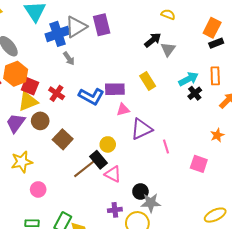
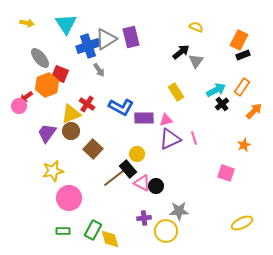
orange rectangle: (215, 76) -> (242, 87), turned 36
red square: (30, 86) -> (60, 74), moved
purple rectangle: (115, 89) -> (144, 118), moved
yellow triangle: (28, 101) -> (71, 114), moved
pink triangle: (123, 110) -> (166, 120), moved
pink line: (166, 146) -> (194, 138), moved
pink circle: (38, 189) -> (69, 198), size x1.6
black circle: (140, 192) -> (156, 186), moved

